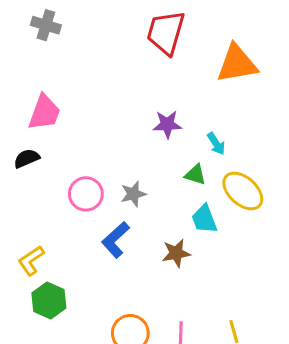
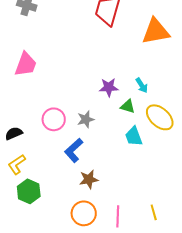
purple star: (167, 124) -> (109, 87), moved
black semicircle: (27, 158) -> (14, 133), moved
brown star: (176, 253) -> (89, 179), moved

